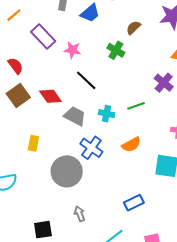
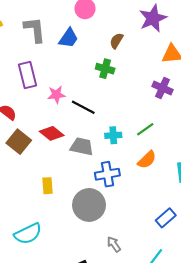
purple rectangle: (43, 37) -> (28, 75), turned 45
pink star: (72, 50) -> (56, 95), moved
green line: (136, 106) -> (145, 129), moved
blue cross: (91, 148) -> (107, 174), turned -30

